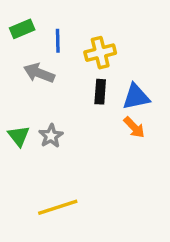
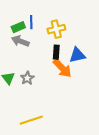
green rectangle: (22, 29) -> (18, 27), moved
orange arrow: (134, 127) -> (62, 68), moved, size x1.5

